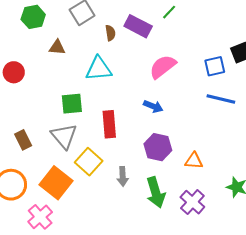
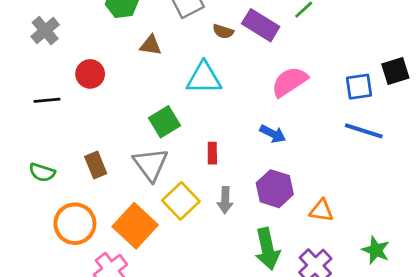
brown semicircle: (110, 33) -> (223, 31), turned 112
green square: (72, 104) -> (164, 122), turned -30
red rectangle: (109, 124) -> (212, 153), size x0.6
gray arrow: (123, 176) -> (225, 200), moved

